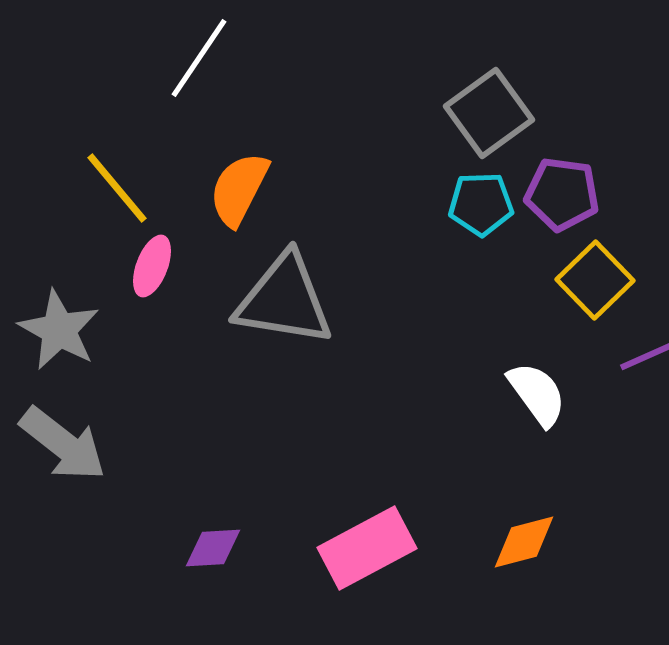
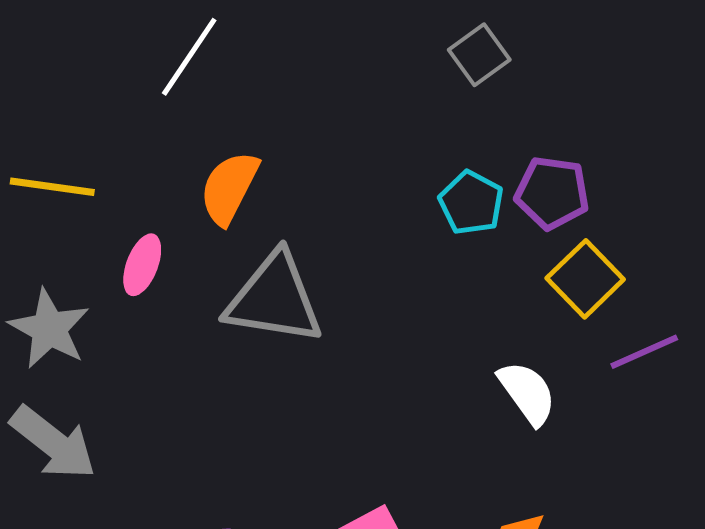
gray square: (489, 113) -> (479, 55), moved, size x0.7
yellow line: (117, 188) -> (52, 187), moved, turned -42
cyan pentagon: (481, 204) -> (471, 203), turned 30

